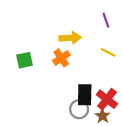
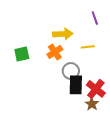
yellow line: (108, 52) -> (88, 47), moved, turned -32
gray circle: (79, 109) -> (71, 71), moved

